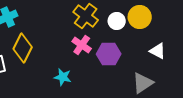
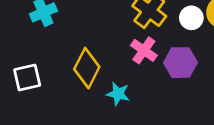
yellow diamond: (23, 48) -> (87, 68), moved

